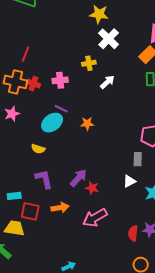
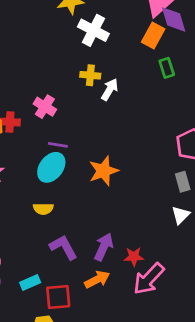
yellow cross: (89, 63) -> (90, 75), moved, turned 32
pink cross: (60, 80) -> (45, 107), turned -35
orange star: (87, 124) -> (103, 171), moved, size x1.5
purple arrow: (78, 178) -> (104, 247), moved
red star: (92, 188) -> (134, 257), moved

